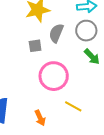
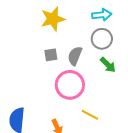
gray semicircle: (56, 33) -> (75, 56), moved

